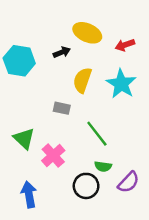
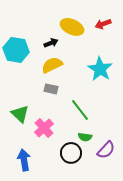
red arrow: (125, 45) -> (103, 24), moved
yellow semicircle: (82, 80) -> (52, 65), moved, turned 45

